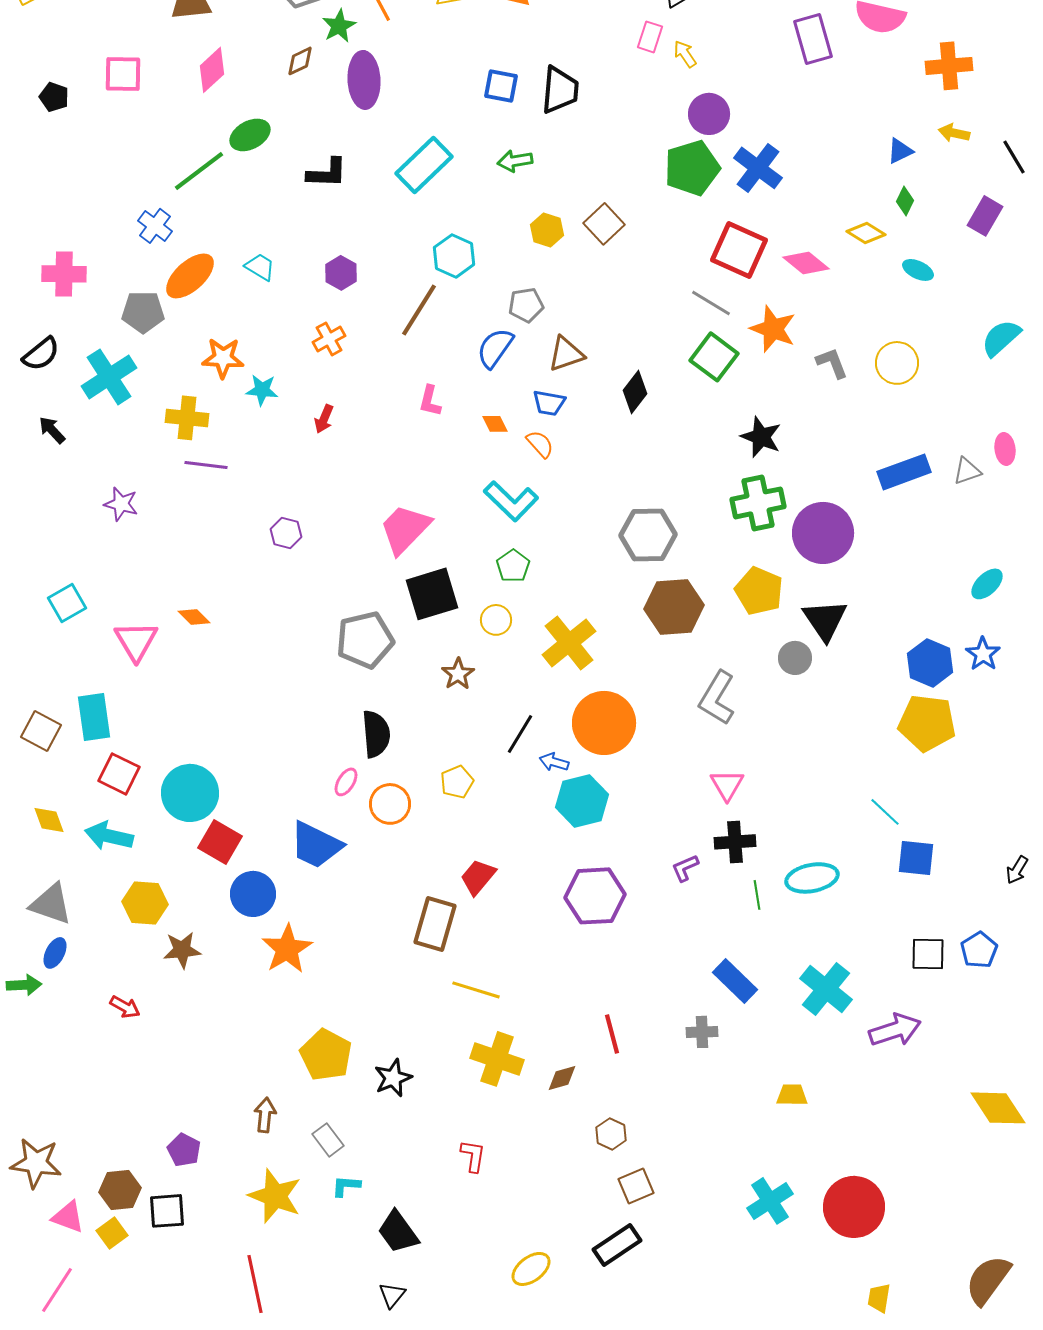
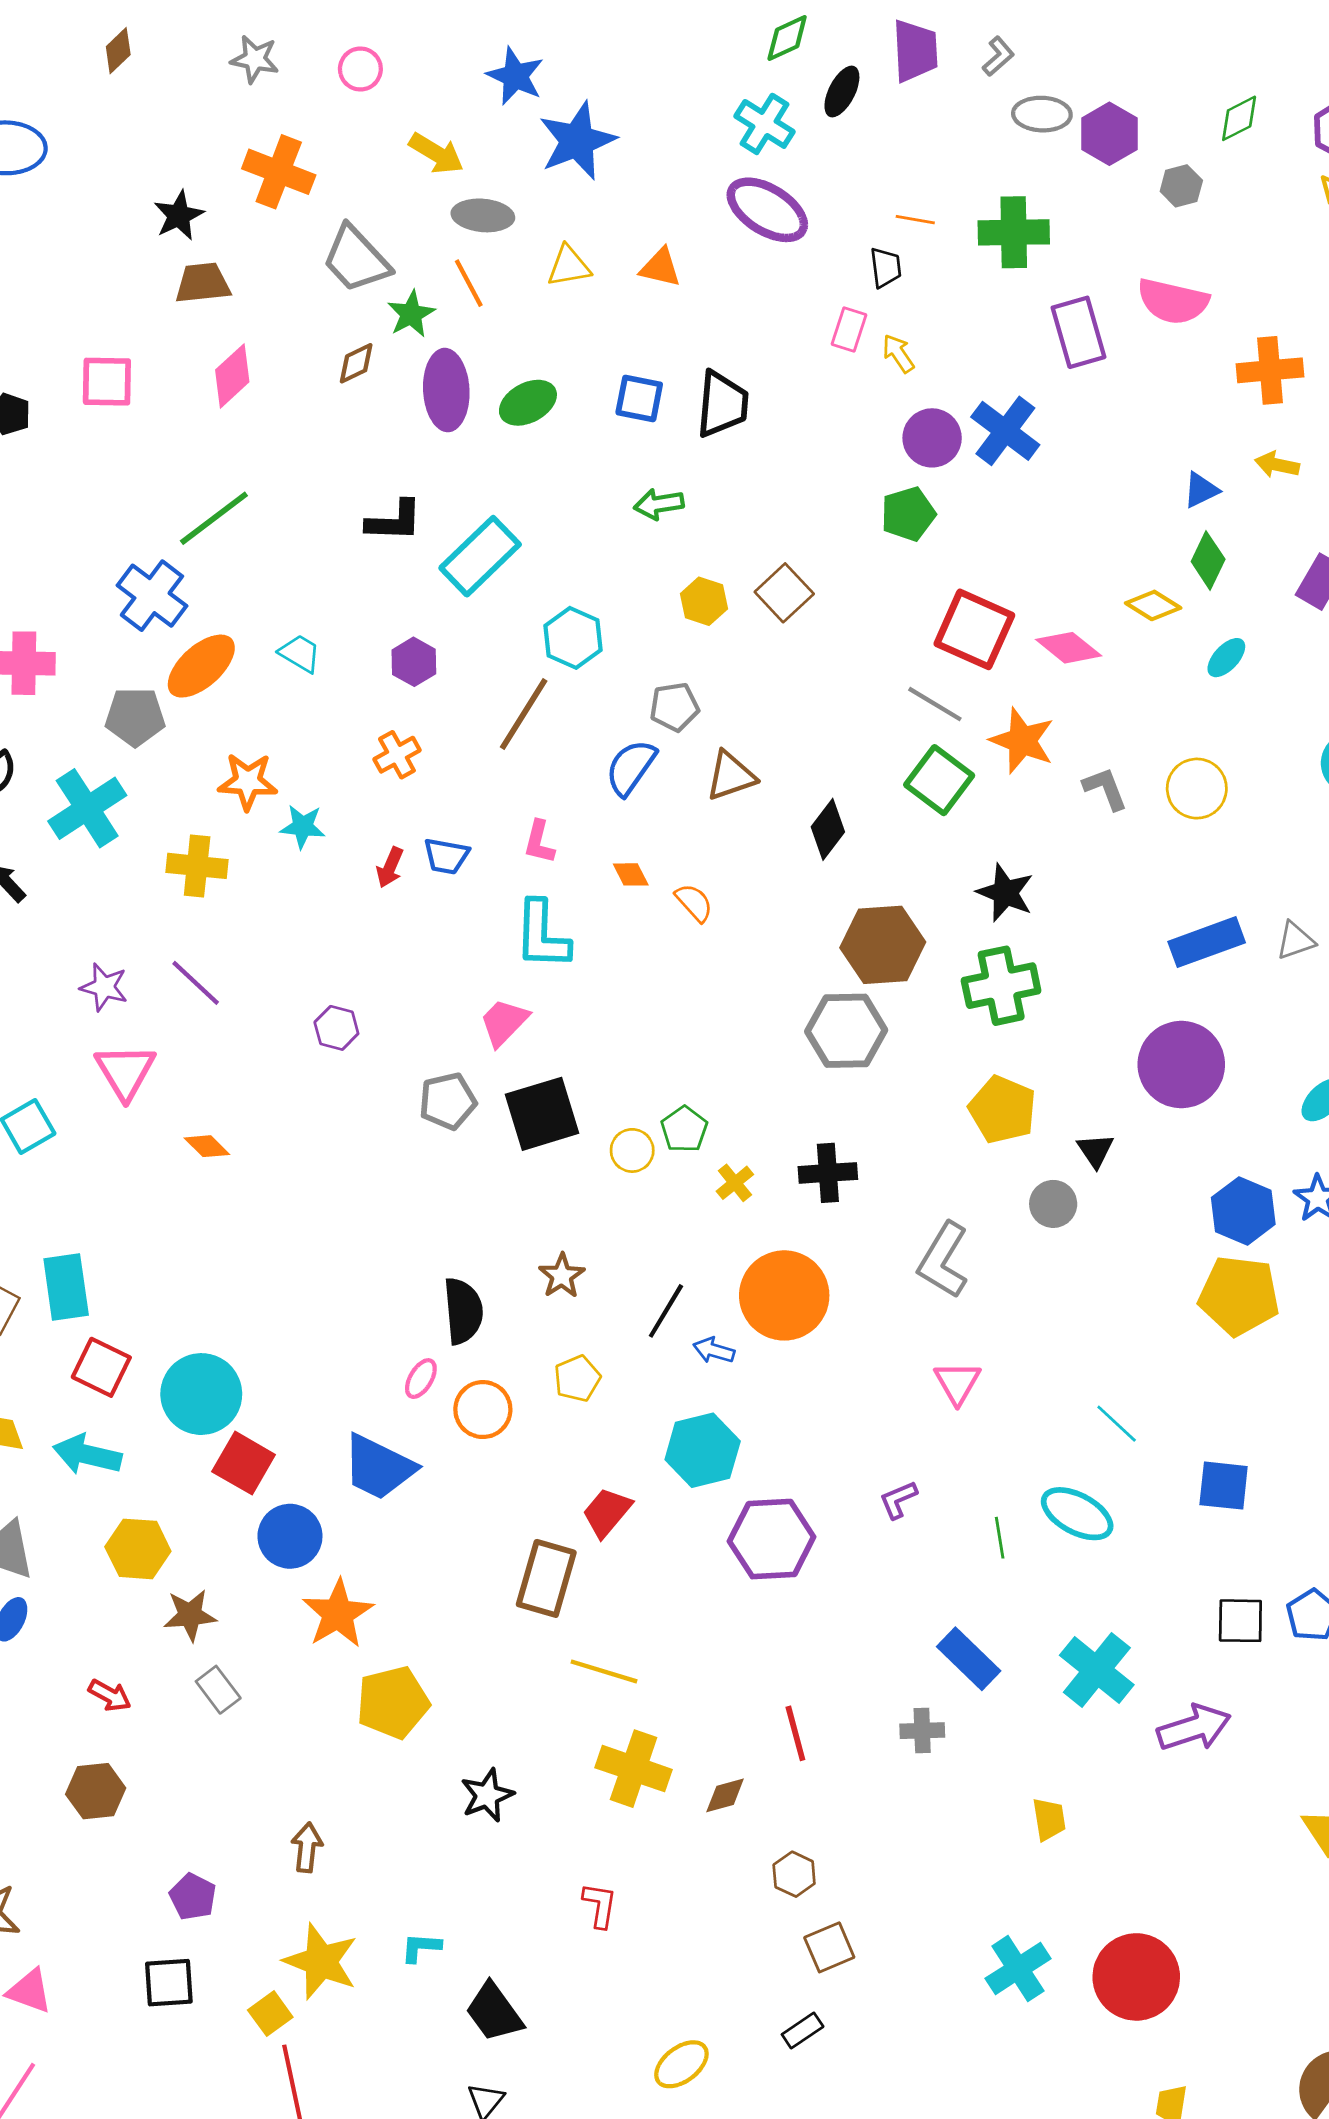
green ellipse: (250, 135) -> (528, 403), moved
cyan rectangle: (424, 165) -> (480, 556), moved
green pentagon: (692, 168) -> (908, 514), size x0.7
blue cross: (758, 168) -> (1005, 431), moved
green diamond: (905, 201) -> (1208, 560), size x1.4
blue cross: (155, 226) -> (152, 596), size x1.4
cyan ellipse: (918, 270) -> (1226, 658), turned -72
blue trapezoid: (549, 403) -> (446, 856), moved
purple line: (206, 465) -> (196, 983), moved, turned 36
cyan L-shape: (511, 501) -> (542, 935), moved, turned 48
pink trapezoid: (405, 529) -> (504, 1022), size x0.7
purple circle: (823, 533) -> (1181, 1065), moved
green pentagon: (513, 566) -> (684, 1129), moved
brown hexagon: (674, 607) -> (883, 945), moved
black triangle: (825, 620) -> (1095, 1150), size x0.6
gray pentagon: (365, 640) -> (448, 1101), moved, size x0.7
pink triangle: (136, 641) -> (125, 1072), moved
yellow cross: (569, 643) -> (735, 1183), size x0.5
brown star: (458, 674) -> (562, 1276), moved
cyan hexagon: (582, 801) -> (703, 1450), moved
cyan line: (885, 812) -> (1117, 1424), moved
black cross: (735, 842) -> (828, 1173), moved
cyan ellipse: (812, 878) -> (1077, 1514), turned 39
yellow pentagon: (326, 1055) -> (393, 1702), moved, turned 30
yellow trapezoid: (792, 1095) -> (1049, 1819), turned 80
gray rectangle: (328, 1140) -> (218, 1690), moved
brown hexagon: (120, 1190) -> (96, 1791), moved
yellow square: (112, 1233) -> (270, 2014), moved
black rectangle: (617, 1245) -> (803, 2030), size x0.6

